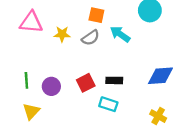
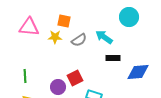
orange square: (96, 15) -> (64, 21), moved
black rectangle: (114, 80) -> (113, 58), moved
purple circle: (51, 86) -> (58, 87), moved

